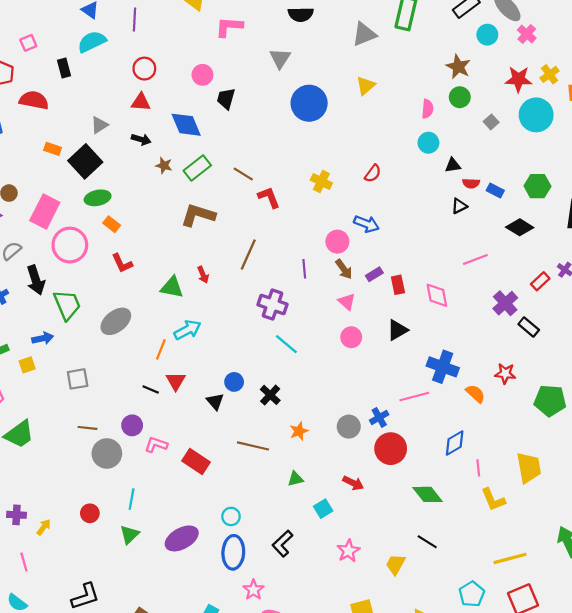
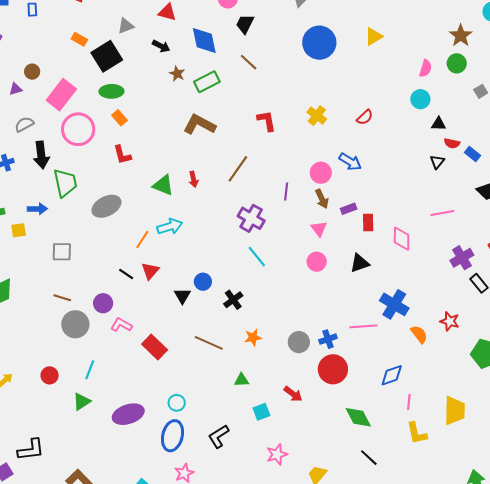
brown line: (243, 174) -> (249, 62), moved
black triangle: (459, 206) -> (437, 162), turned -35
black line: (427, 542) -> (369, 458), moved

